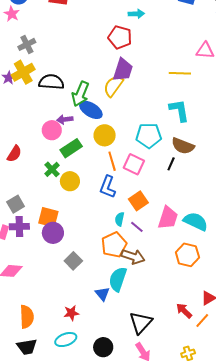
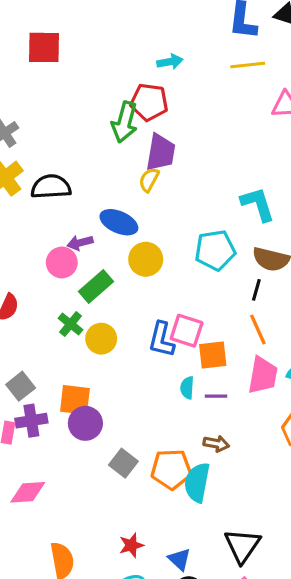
yellow line: (180, 73) -> (248, 65), moved
yellow semicircle: (113, 86) -> (149, 180), size x0.7
green arrow: (80, 94) -> (125, 122), moved
orange line: (112, 161) -> (258, 329), moved
pink square: (134, 164) -> (187, 331), moved
orange square: (138, 201) -> (213, 355), turned 36
purple line: (137, 227) -> (216, 396), turned -32
orange pentagon: (114, 245) -> (171, 469), moved, turned 30
brown arrow: (133, 257) -> (216, 444), size x0.7
blue triangle: (102, 294) -> (179, 559), moved

